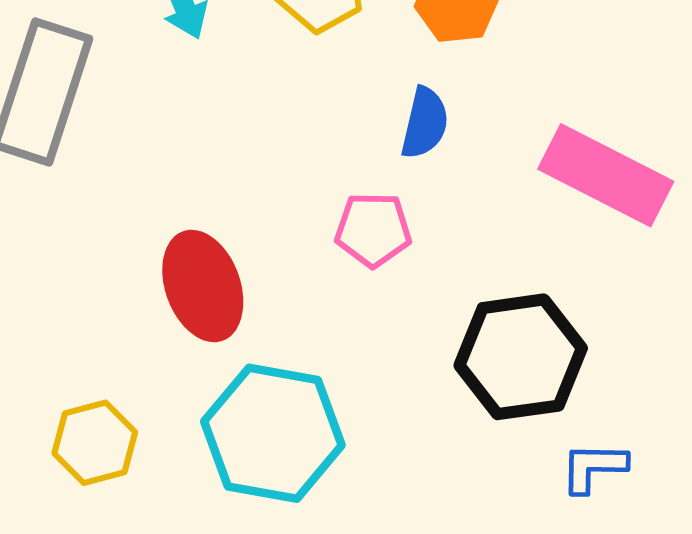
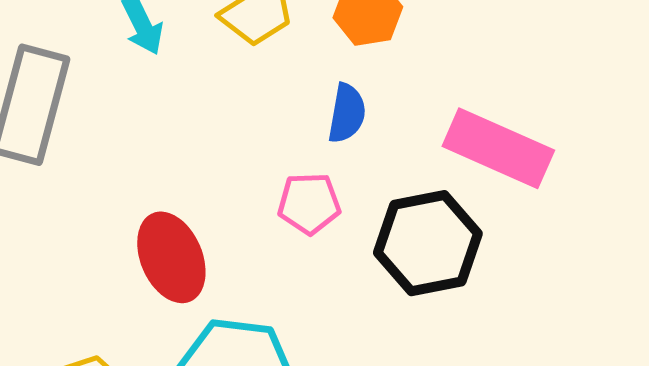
black hexagon: (521, 357) -> (428, 243), moved

